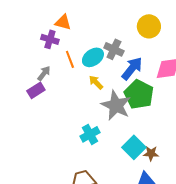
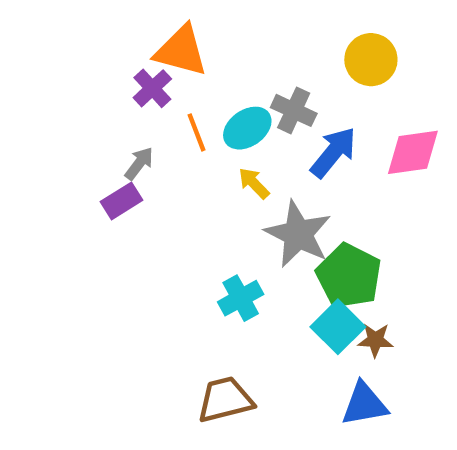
orange triangle: (63, 22) -> (181, 51), size x1.5
purple cross: (50, 39) -> (152, 88), turned 30
green pentagon: (139, 94) -> (349, 276), moved

